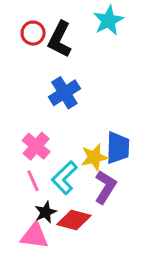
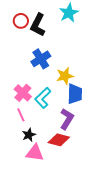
yellow star: (94, 157) -> (65, 76), moved
cyan L-shape: (64, 178) -> (43, 98), moved
red diamond: (74, 220) -> (59, 140), moved
pink triangle: (35, 236) -> (35, 153), moved

